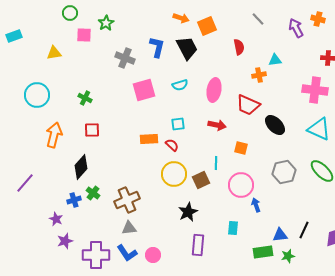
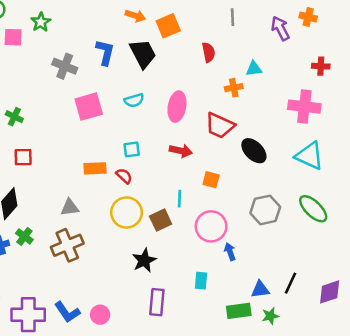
gray line: (258, 19) -> (232, 17), turned 40
gray triangle: (129, 228) -> (70, 207), moved

